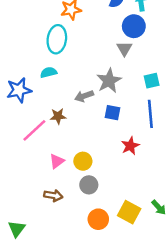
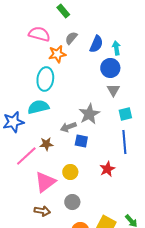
gray triangle: (124, 49) -> (113, 90), moved
cyan semicircle: (49, 72) -> (38, 107), size x1.5
blue square: (112, 113) -> (81, 141), moved
pink triangle: (57, 161) -> (45, 182), size x1.6
yellow circle: (83, 161) -> (70, 172), moved

